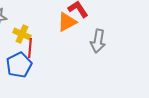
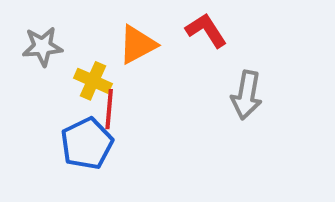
orange triangle: (67, 22) -> (137, 44), moved

